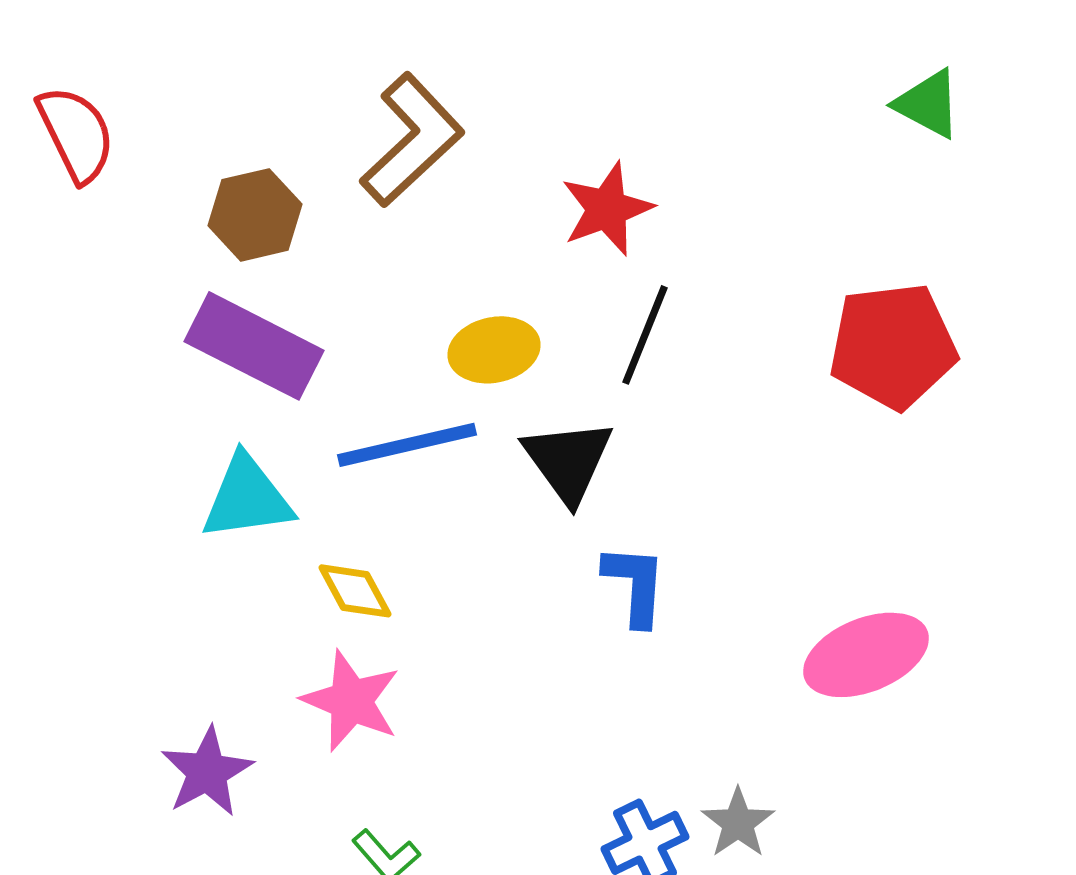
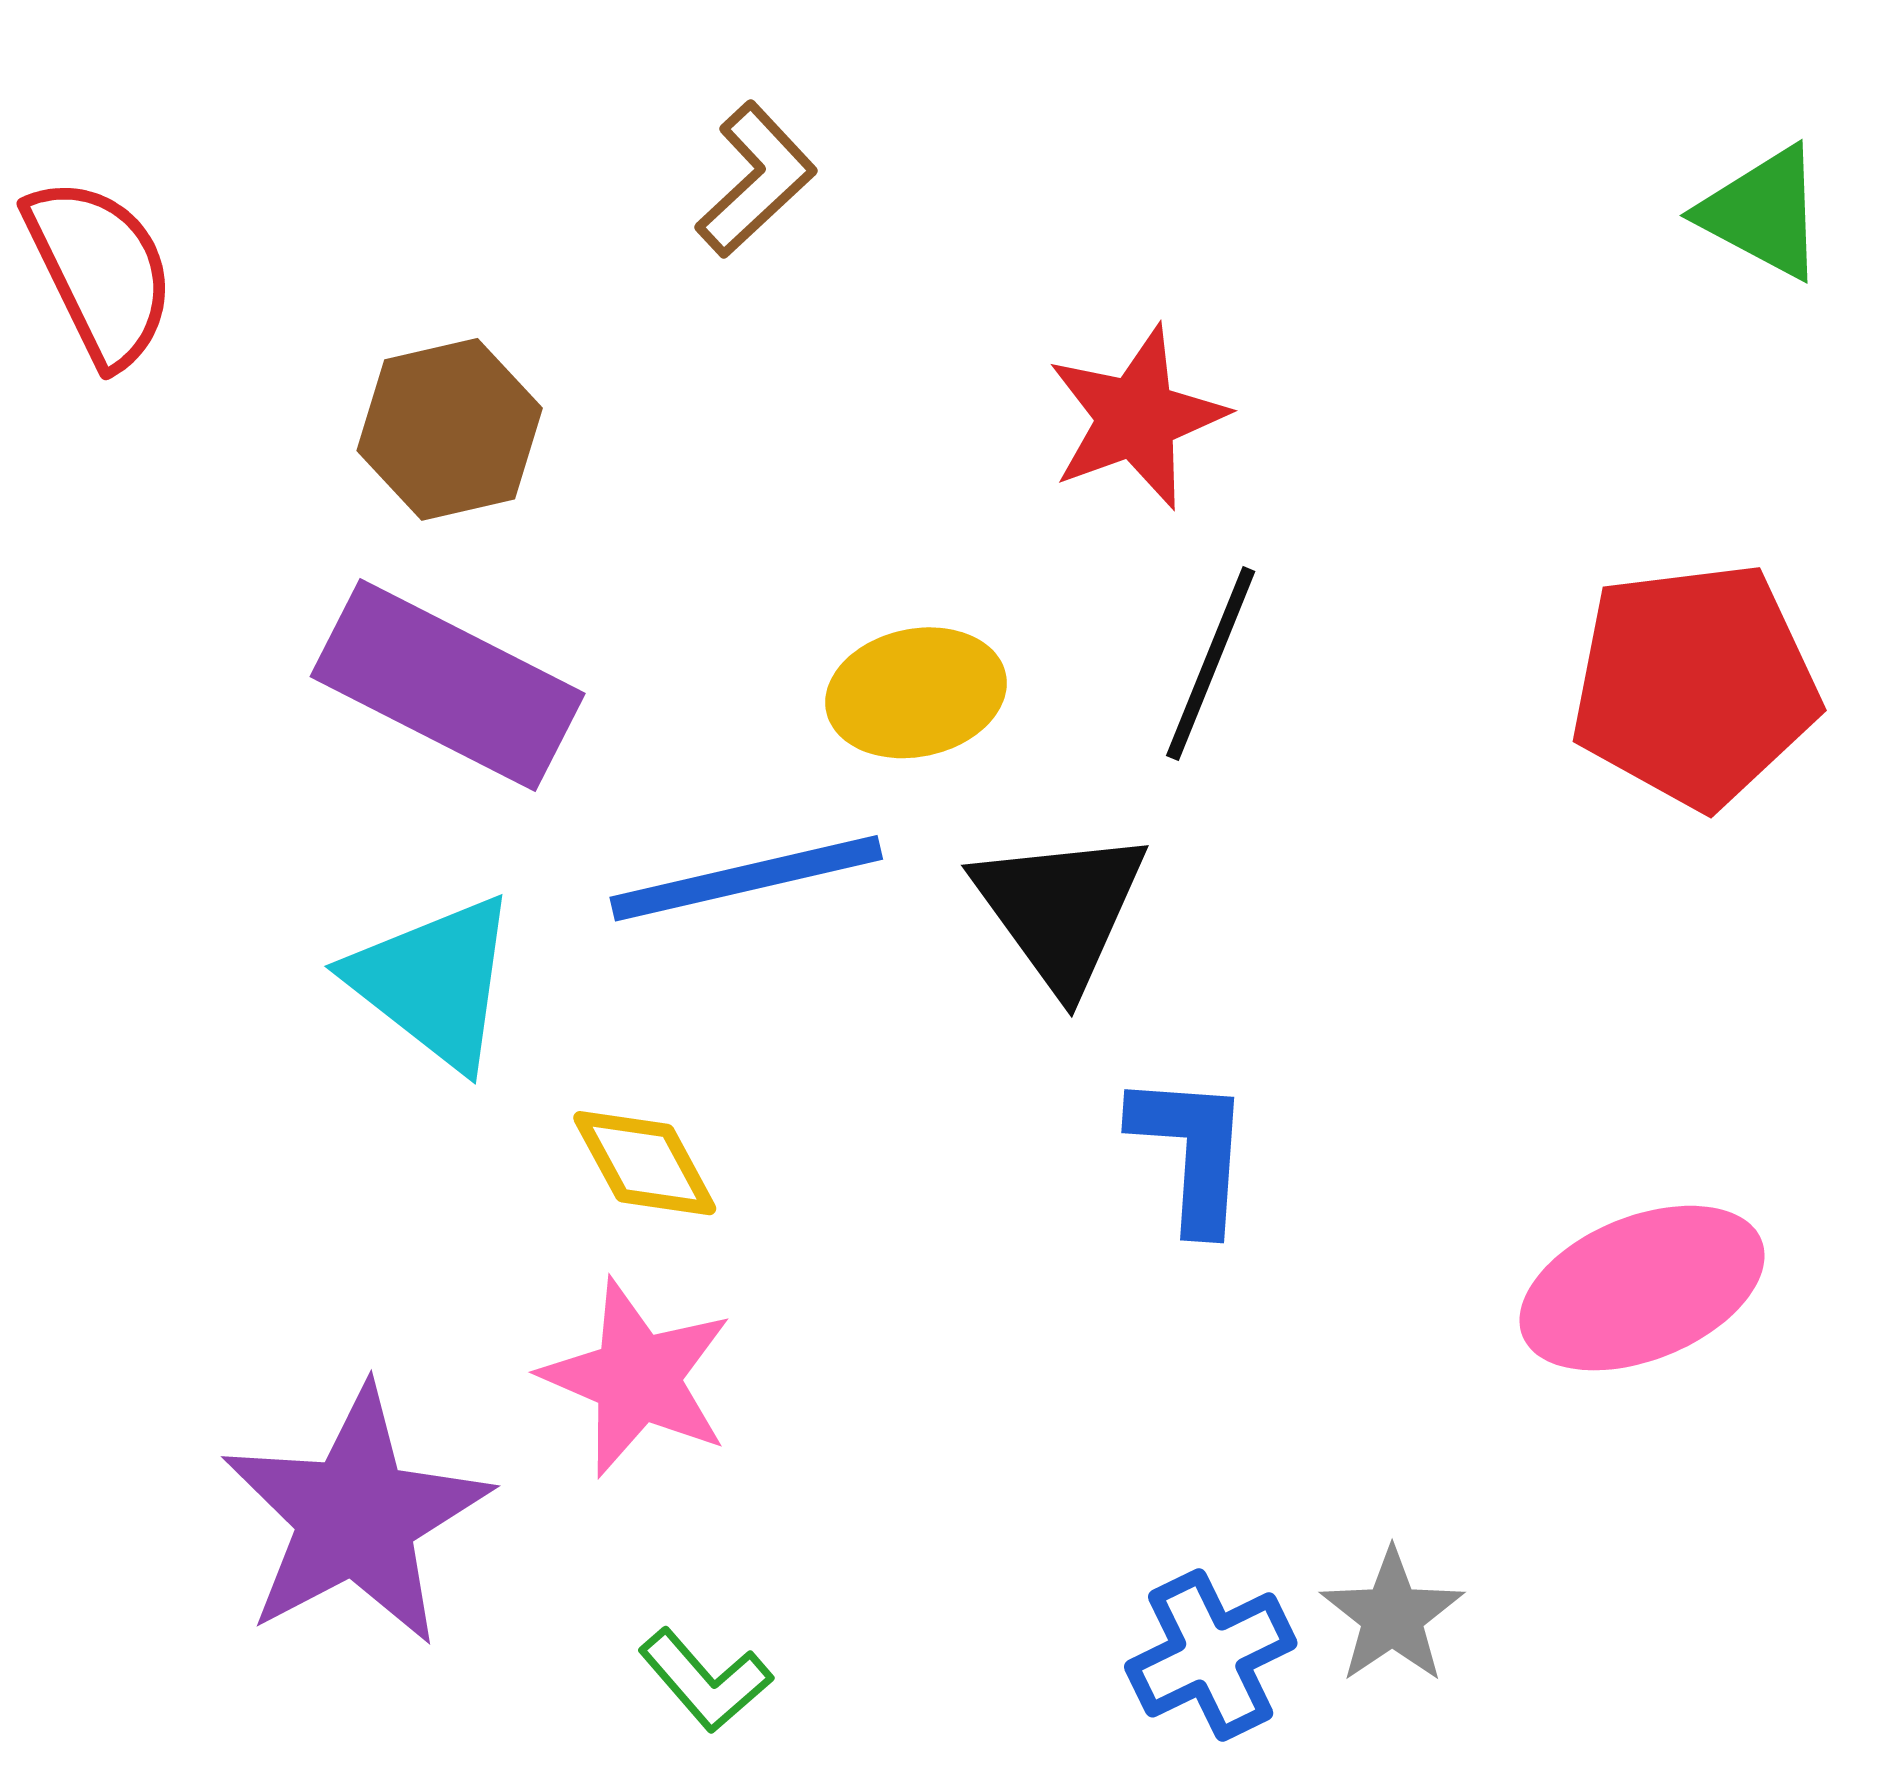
brown L-shape: (412, 140) -> (756, 180), moved, size x0.6
cyan triangle: (247, 498) -> (434, 982), turned 46
purple star: (207, 772) -> (356, 1516), size x1.5

